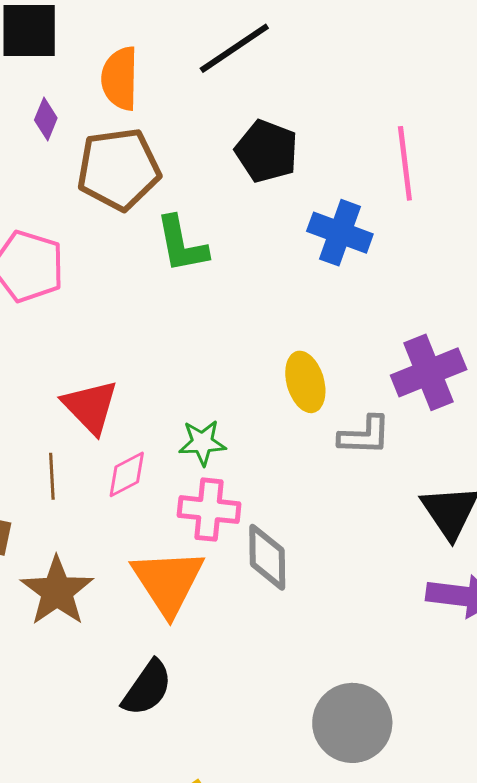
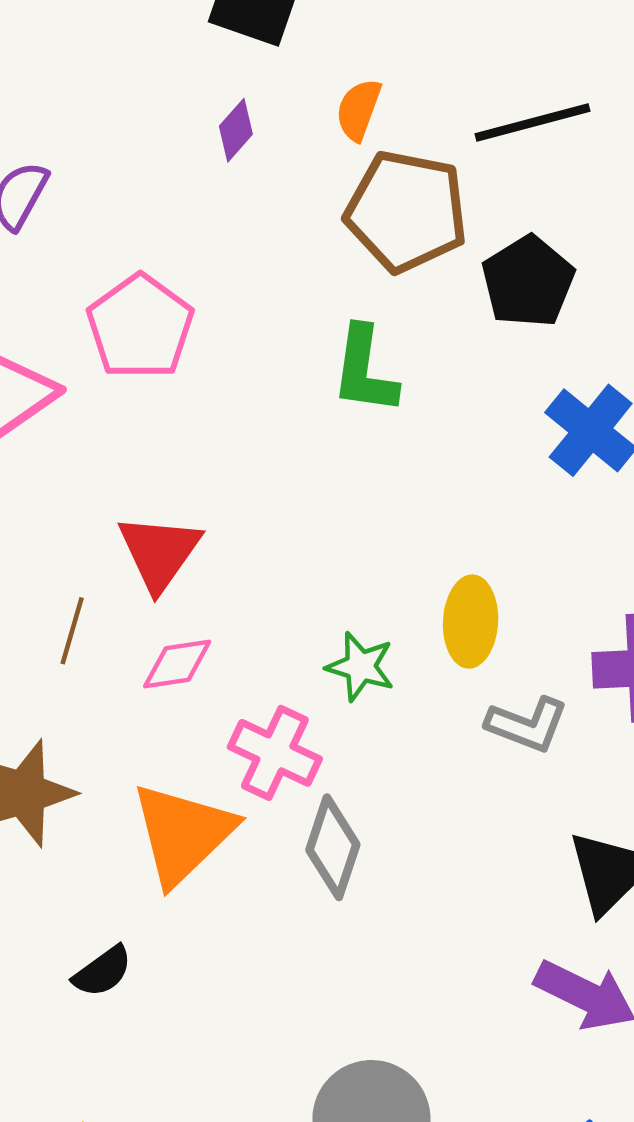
orange semicircle: (120, 79) -> (359, 110), size x0.7
brown pentagon: (119, 169) -> (406, 211), moved
green star: (202, 443) -> (360, 667), moved
black semicircle: (147, 688) -> (103, 971), size x0.7

